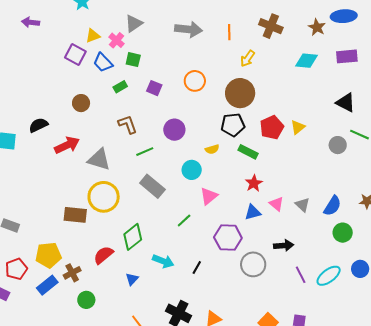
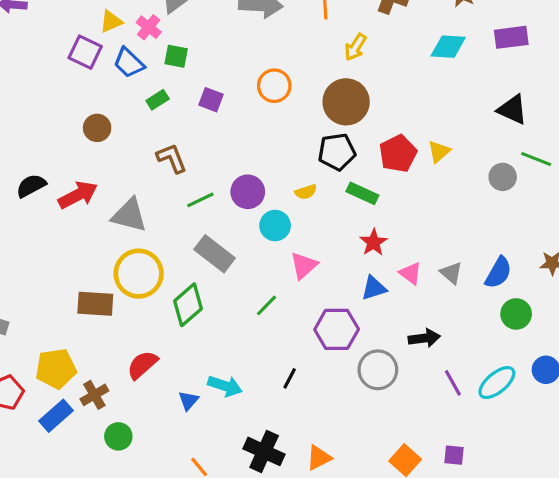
black semicircle: (38, 125) -> (31, 186), moved
purple circle: (174, 130) -> (248, 192), moved
green diamond: (133, 237) -> (188, 305), moved
cyan arrow: (163, 261) -> (225, 386), moved

